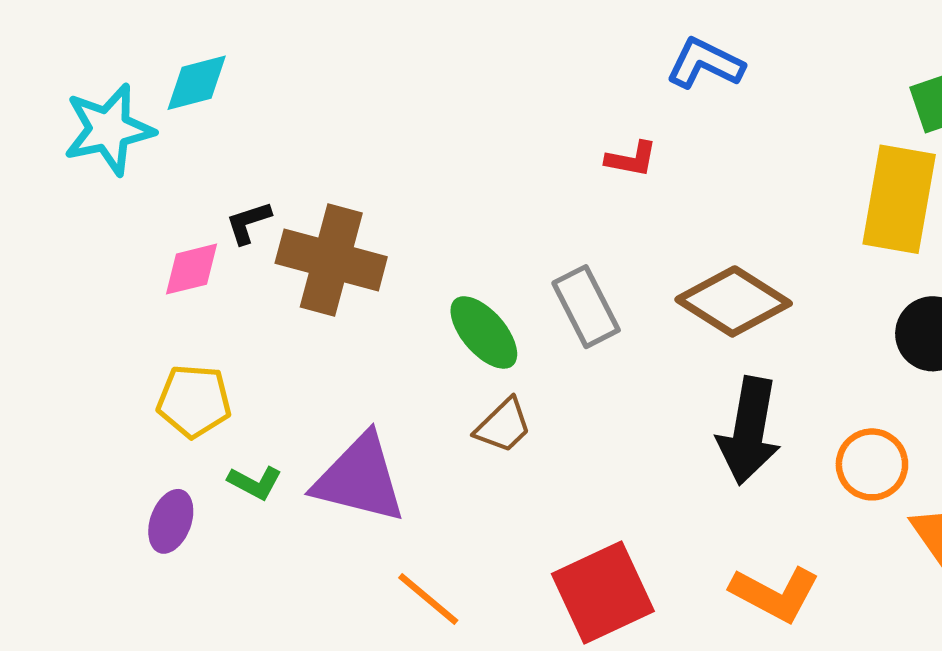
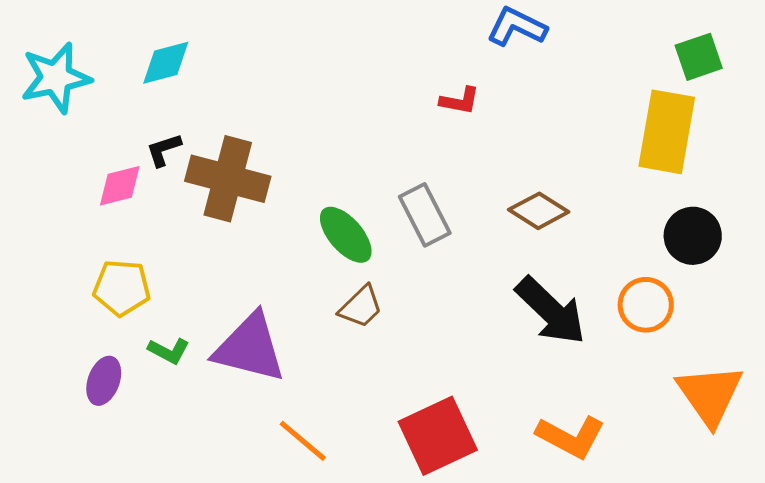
cyan diamond: (197, 83) -> (166, 63), moved
brown diamond: (734, 301) -> (539, 211), size x0.7
black arrow: (749, 431) -> (551, 311), turned -56
orange circle: (872, 464) -> (646, 305), moved

